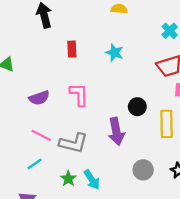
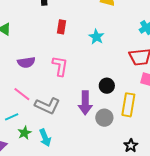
gray circle: (143, 170) -> (104, 118), moved
green star: (68, 179) -> (25, 133), moved
cyan arrow: (92, 180) -> (45, 138), moved

